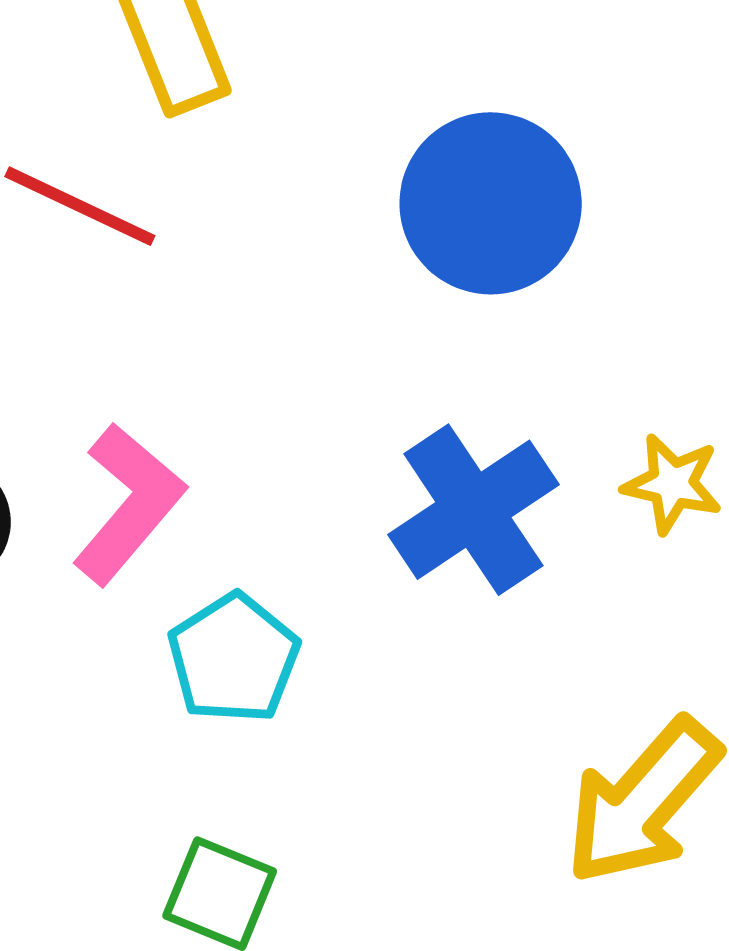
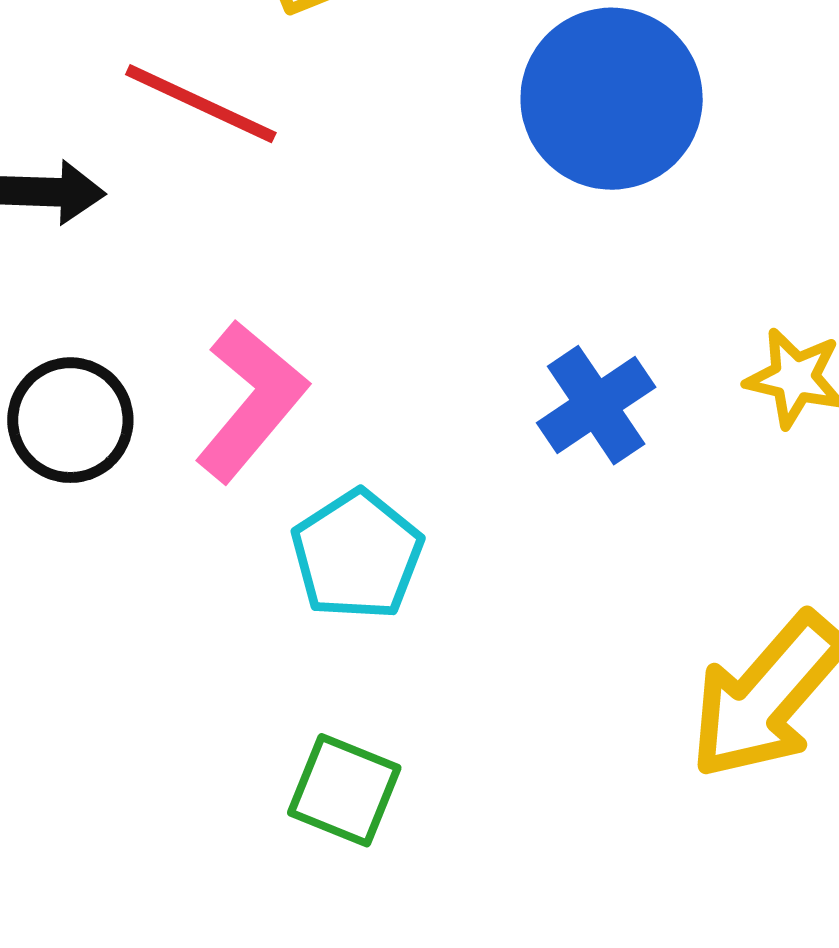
blue cross: (473, 510) -> (596, 405), size x0.7

